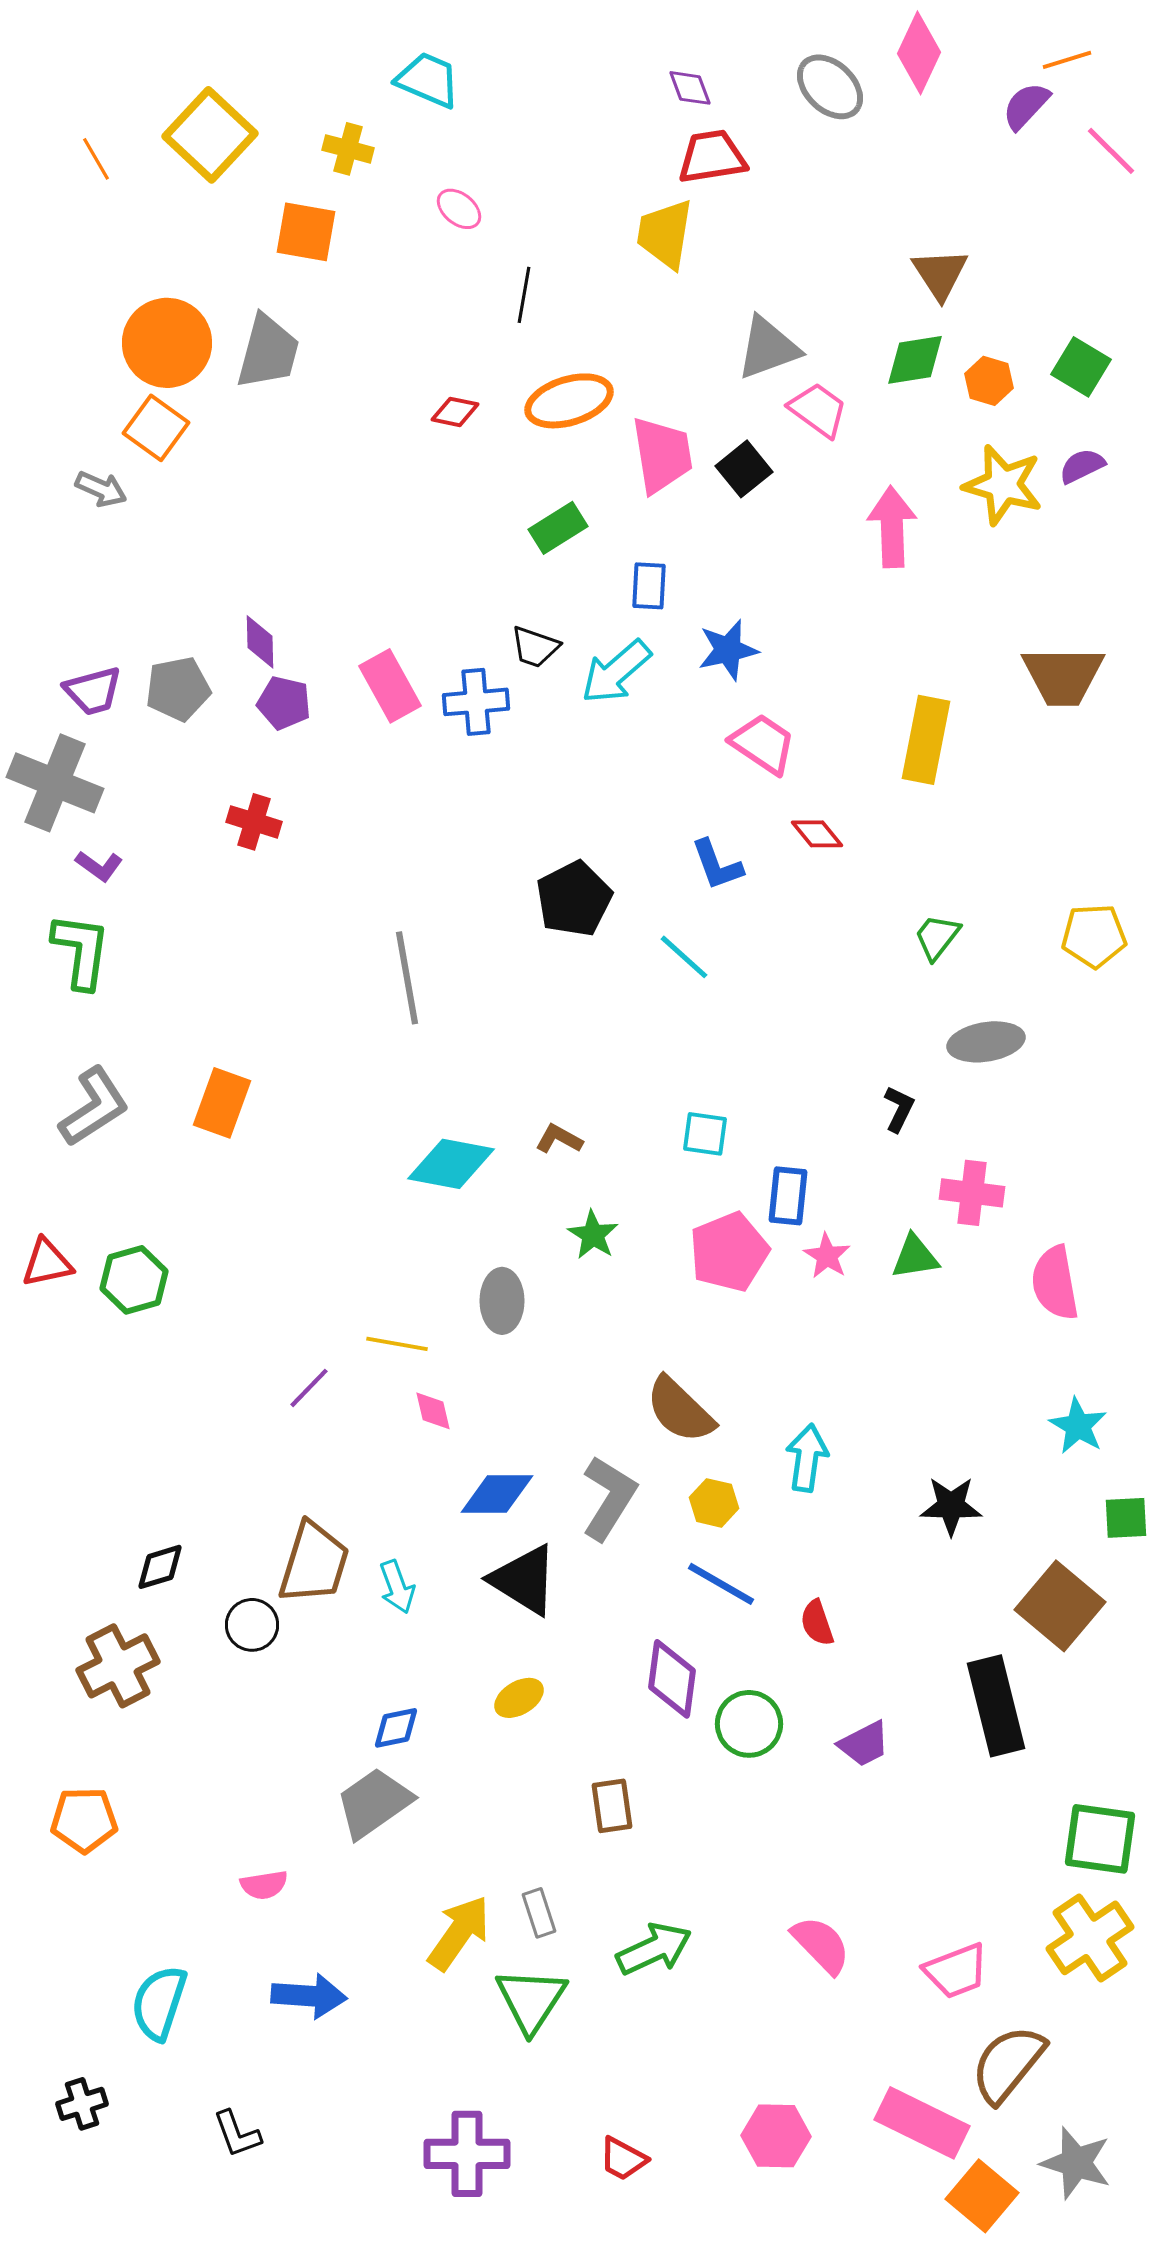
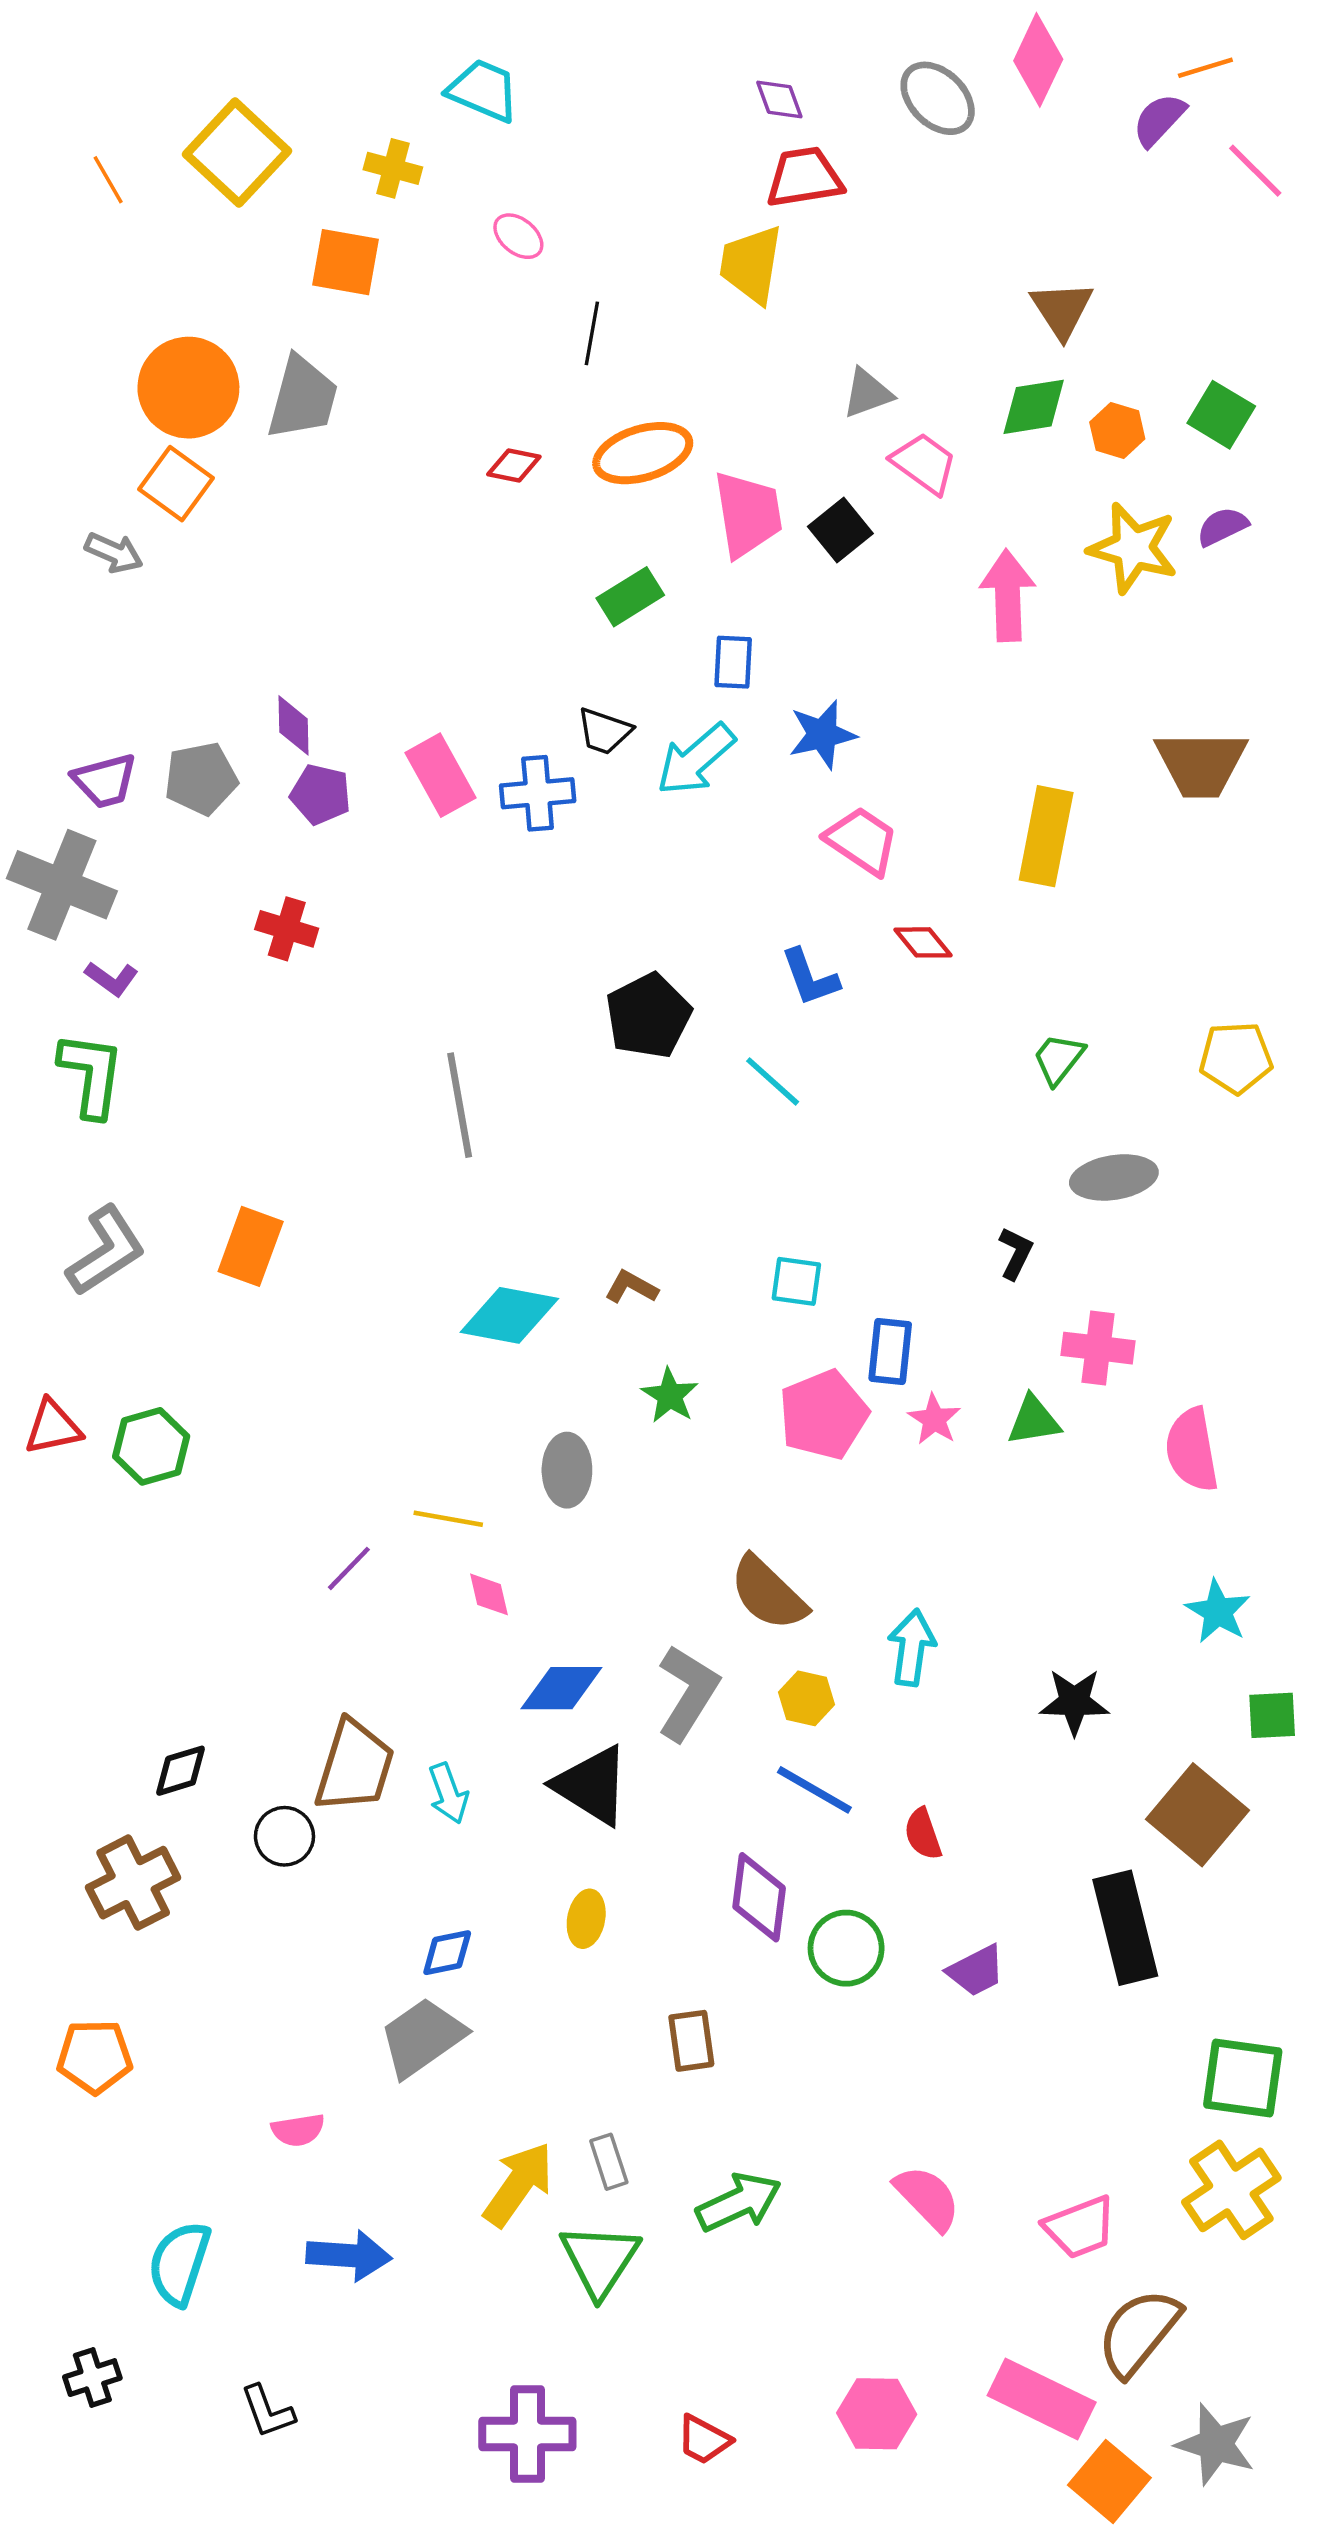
gray triangle: (768, 348) -> (868, 393), size x0.7
yellow ellipse: (519, 1698) -> (586, 1919), turned -48

